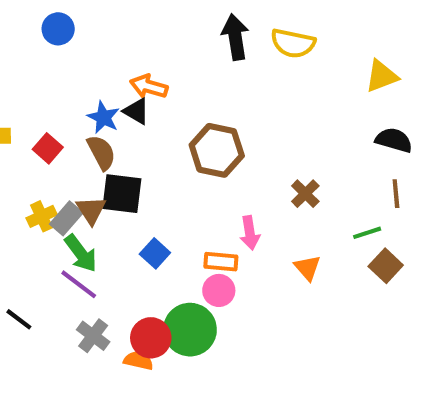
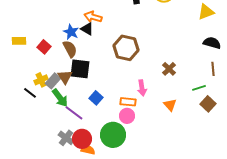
purple line: (79, 284) -> (74, 113), moved
black line: (19, 319) -> (30, 93), moved
red circle: (151, 338) -> (82, 139), moved

